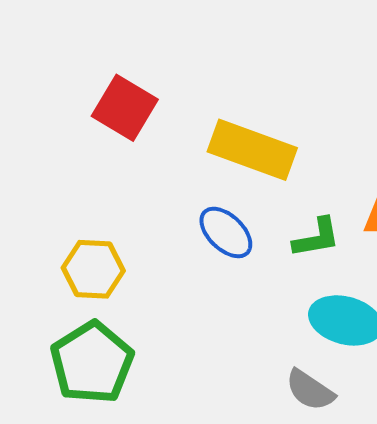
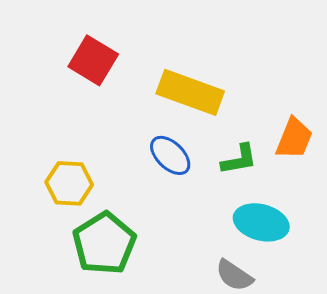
green pentagon: (92, 363) -> (104, 243), moved

